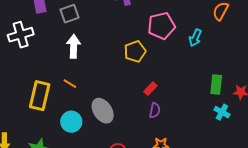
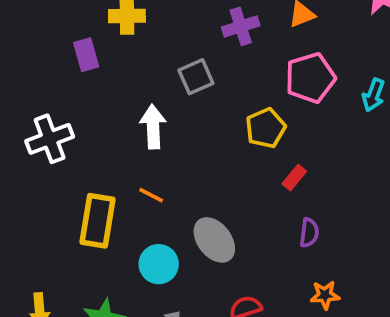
gray square: (69, 14) -> (196, 77), moved
white cross: (21, 35) -> (50, 139), moved
red rectangle: (150, 89) -> (294, 178), moved

